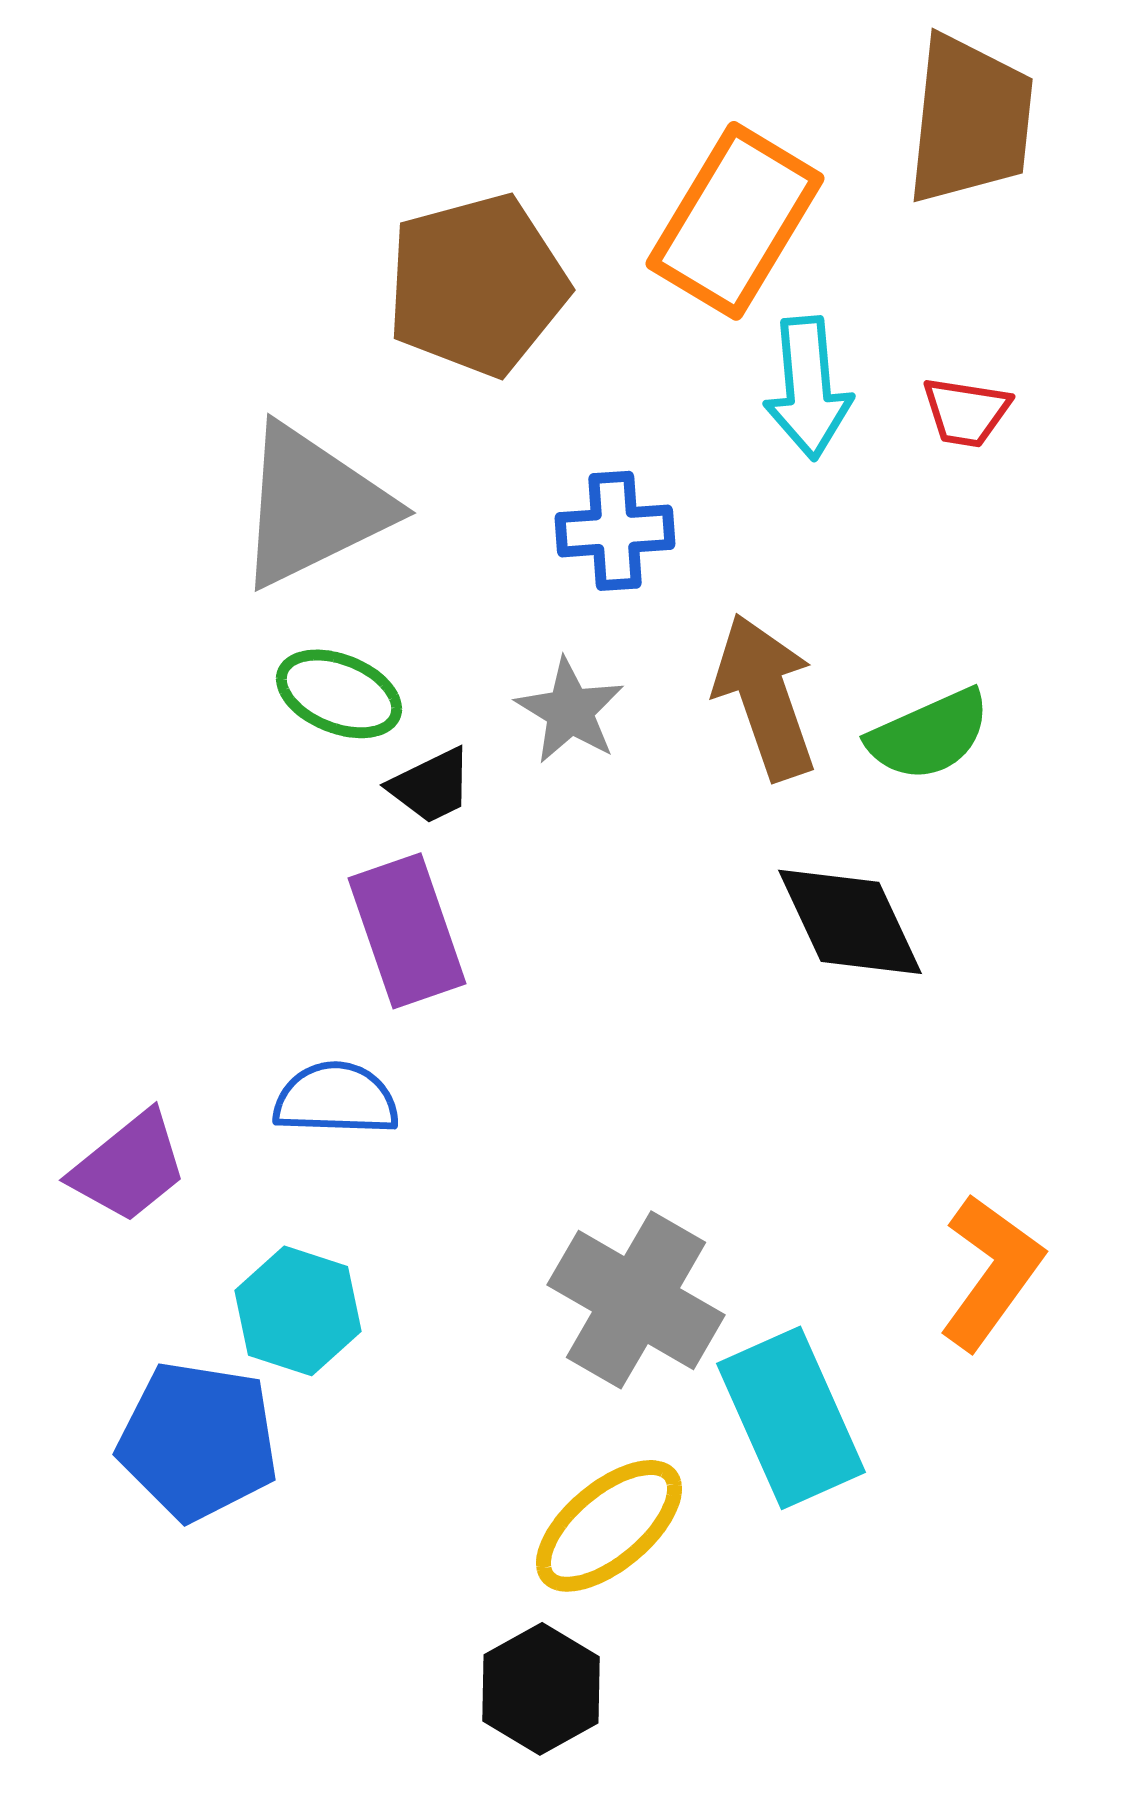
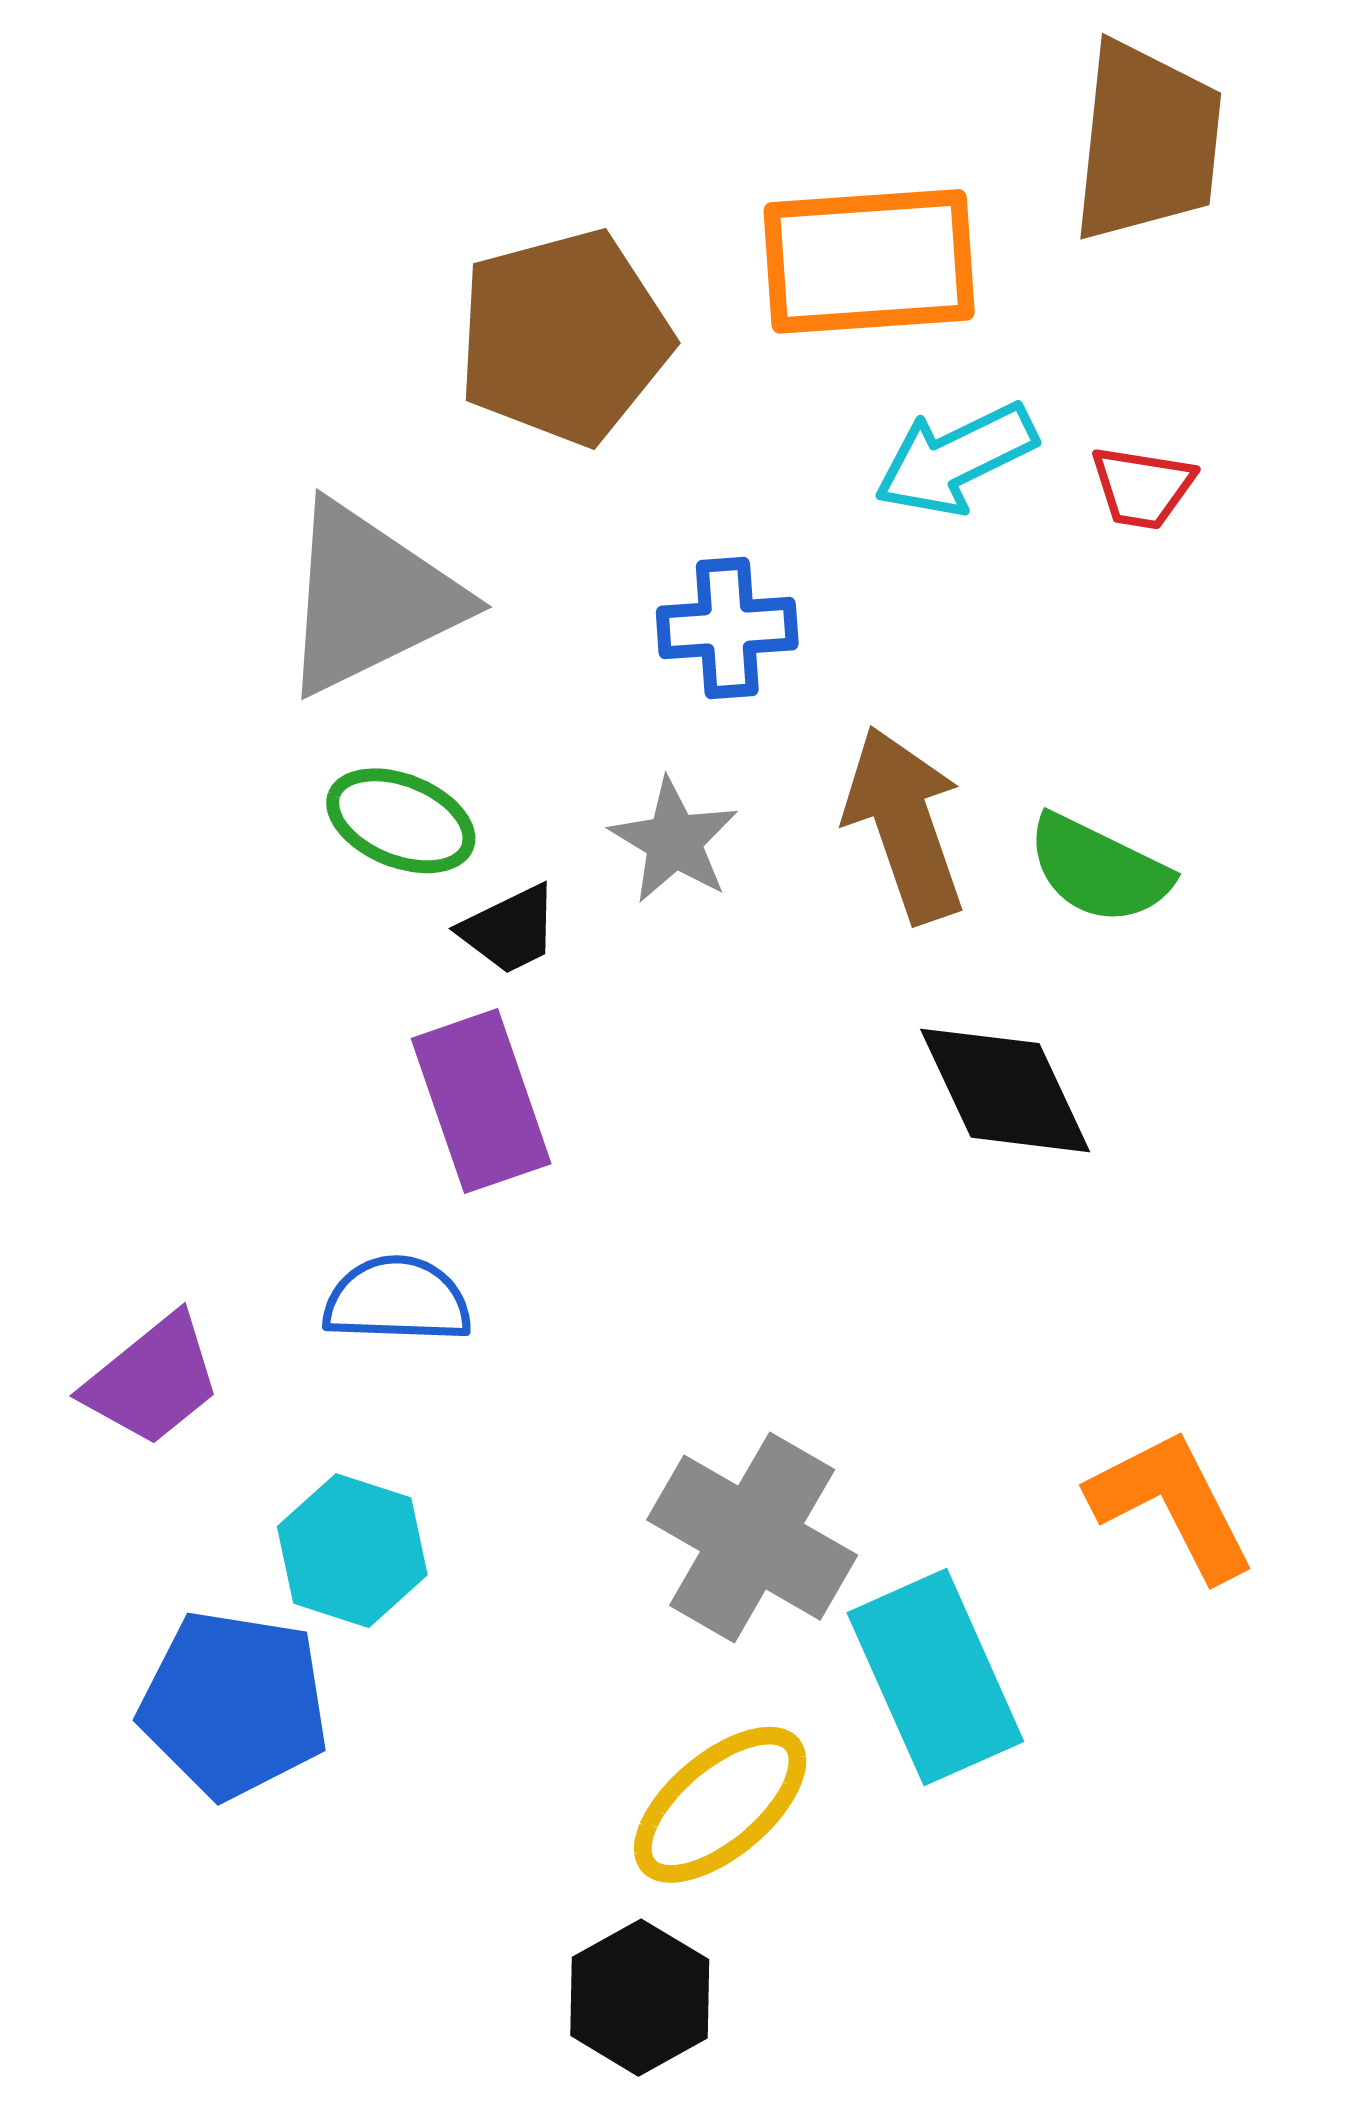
orange rectangle: (735, 221) -> (869, 261), turned 55
cyan arrow: (808, 388) -> (955, 459), turned 69
green semicircle: (929, 735) -> (1099, 869), turned 50
orange L-shape: (991, 1272) -> (1172, 1504), turned -63

